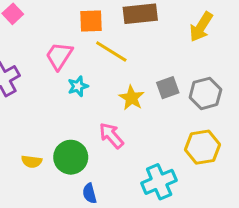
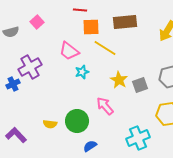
pink trapezoid: (59, 56) -> (69, 51), turned -85
gray square: (168, 88) -> (140, 85), moved
blue semicircle: (90, 193) -> (90, 146), turned 72

